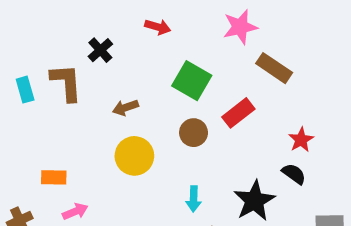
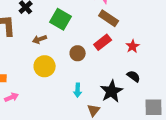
brown rectangle: (274, 68) -> (109, 18), moved
green square: (192, 81) -> (61, 19), moved
red star: (301, 140) -> (133, 46), moved

